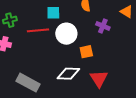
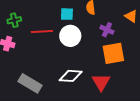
cyan square: (53, 13) -> (67, 14), moved
orange square: (86, 52) -> (113, 53), moved, size x1.6

